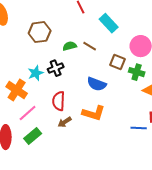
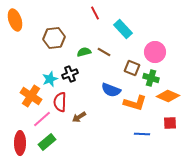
red semicircle: (59, 101) -> (60, 102), moved
orange L-shape: (94, 113) -> (135, 103), moved
brown arrow: (65, 122) -> (79, 117), moved
blue line: (139, 128) -> (142, 134), moved

